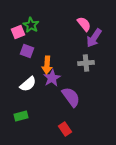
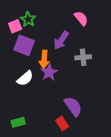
purple arrow: (94, 38) -> (61, 40), moved
purple square: (27, 51) -> (24, 45), size x1.5
purple semicircle: (71, 97) -> (73, 106), moved
green rectangle: (21, 116) -> (18, 122), moved

